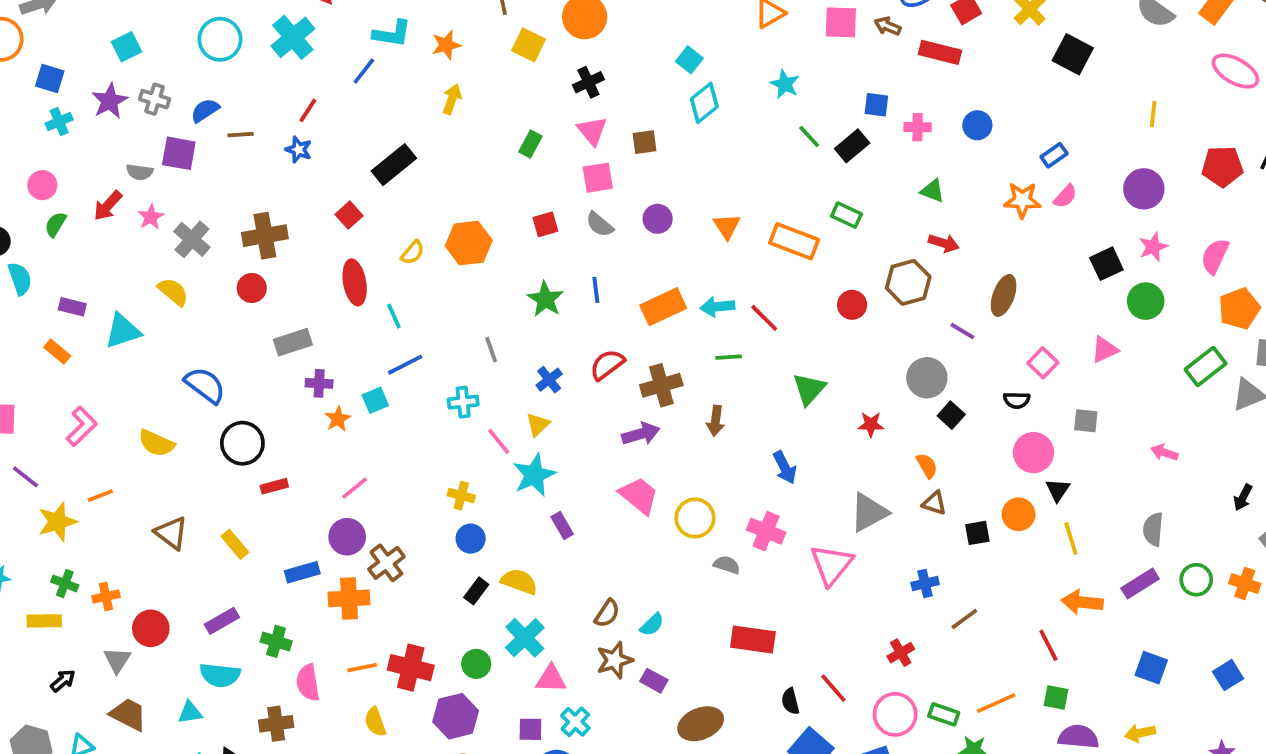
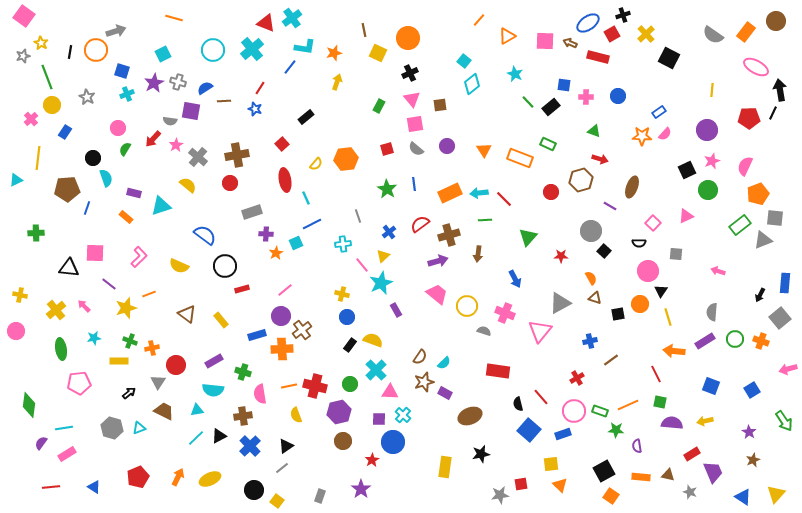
black rectangle: (394, 165) -> (306, 117), size x0.7

